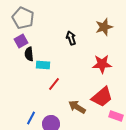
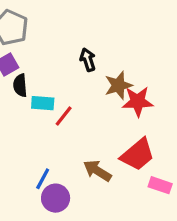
brown star: (104, 27) -> (118, 85), moved
red line: (54, 84) -> (64, 116), moved
blue line: (31, 118) -> (43, 179), moved

